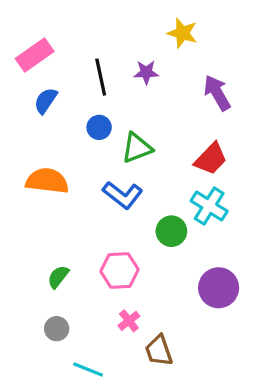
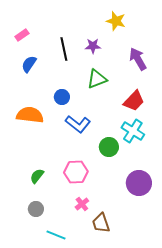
pink rectangle: (35, 55) -> (22, 35), size x0.6
blue circle: (99, 127) -> (62, 97), moved
green triangle: (137, 148) -> (97, 79), moved

